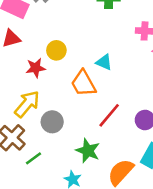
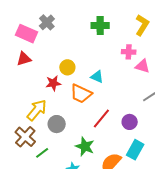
yellow circle: (56, 50) -> (67, 67), moved
red star: (36, 68) -> (53, 83), moved
orange trapezoid: (83, 83) -> (81, 94), turned -35

